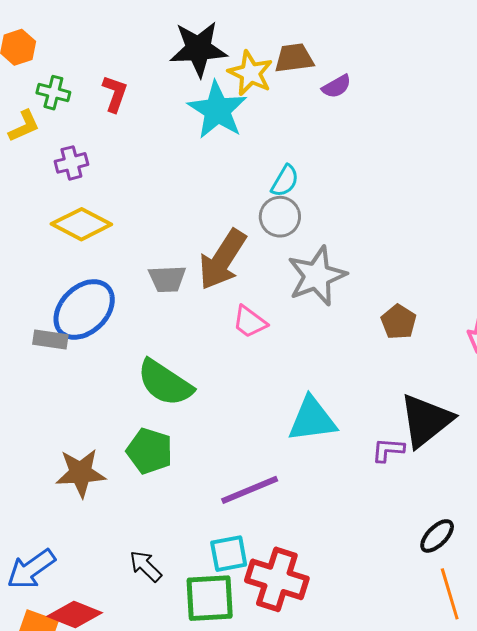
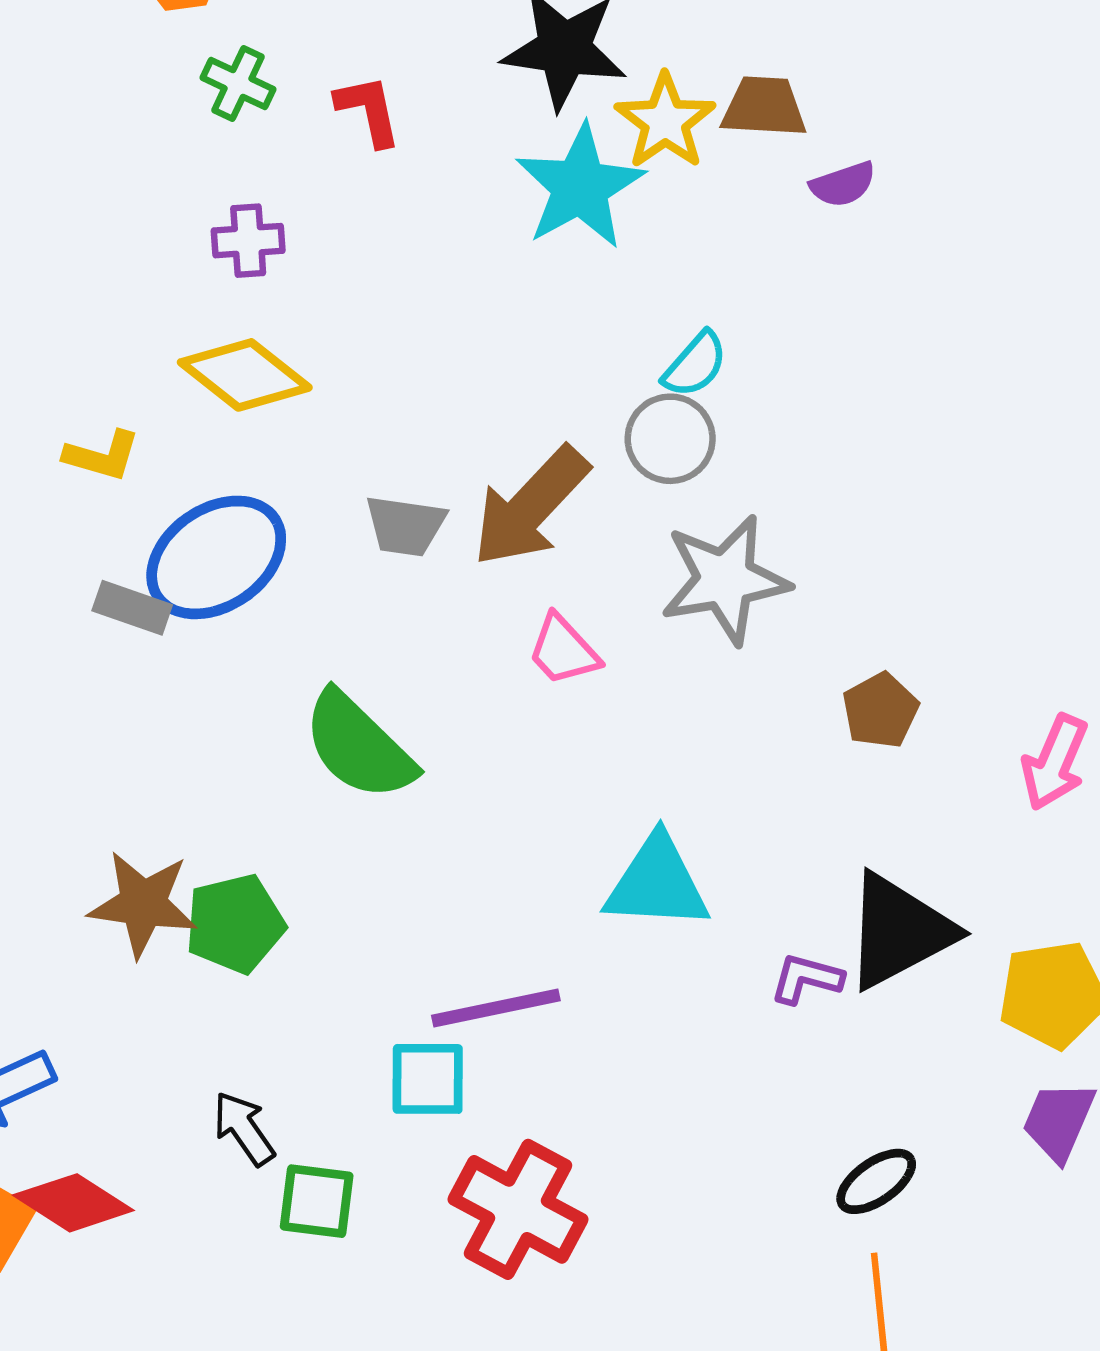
red L-shape: (115, 94) -> (368, 110), turned -42
yellow L-shape: (24, 126) -> (102, 456), moved, turned 30
green pentagon: (150, 451) -> (235, 924), moved, turned 30
cyan square: (229, 554) -> (428, 1079), moved
green square: (210, 598) -> (317, 1201), moved, size x0.7

